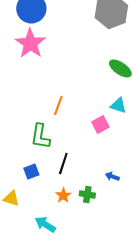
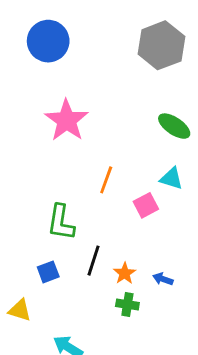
pink star: (30, 43) -> (67, 120), moved
orange line: (58, 105) -> (106, 180), moved
orange star: (63, 195) -> (125, 273), moved

